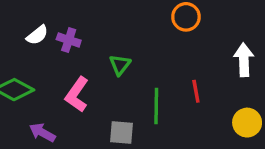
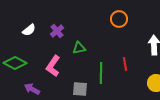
purple cross: (69, 40) -> (57, 31), moved, turned 32
green triangle: (120, 65) -> (79, 48), turned 40

